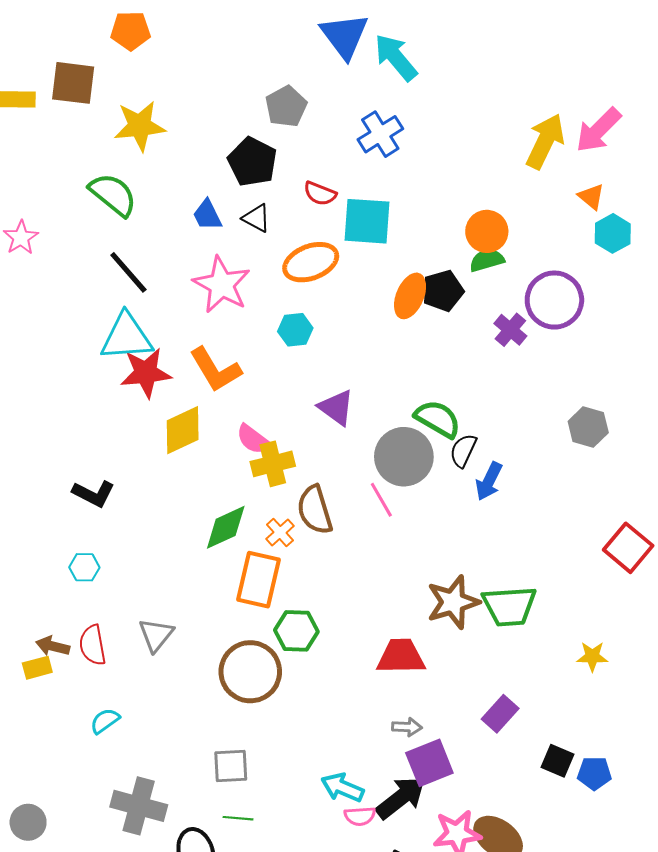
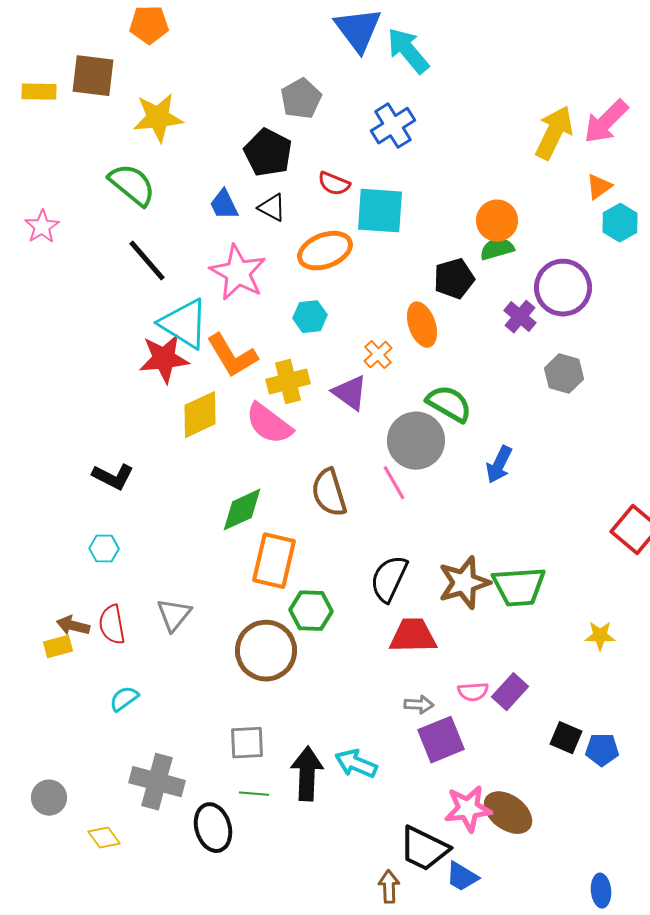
orange triangle: (591, 197) -> (599, 187), turned 44
orange ellipse: (410, 296) -> (422, 325), moved, turned -42
cyan triangle: (126, 337) -> (184, 324), moved, turned 36
gray hexagon: (588, 427) -> (564, 374), moved
pink semicircle: (253, 439) -> (269, 424), size x1.4
black semicircle: (463, 451) -> (389, 579), moved, size x1.4
yellow cross: (273, 464) -> (288, 382), moved
orange cross: (280, 532) -> (378, 355), moved
black arrow: (401, 798) -> (307, 774), moved, turned -50
pink semicircle: (360, 816) -> (473, 692), moved

